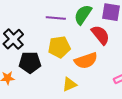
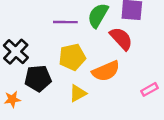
yellow triangle: (69, 84) -> (78, 93), moved

